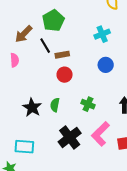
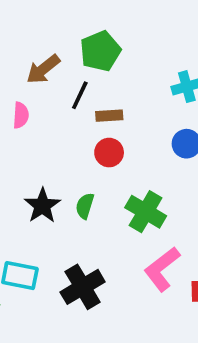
black line: (45, 46) -> (80, 95), turned 49
green cross: (88, 104) -> (146, 212), size x1.5
black cross: (70, 137) -> (83, 287), moved

